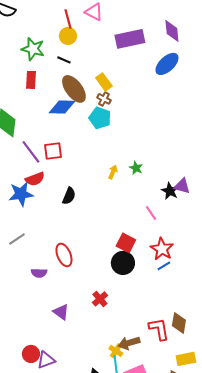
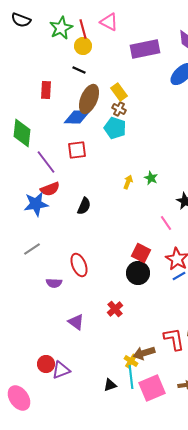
green star: (33, 49) -> (61, 28), moved, turned 30
brown ellipse: (74, 89) -> (89, 99), turned 60
red square: (53, 151) -> (77, 150), moved

